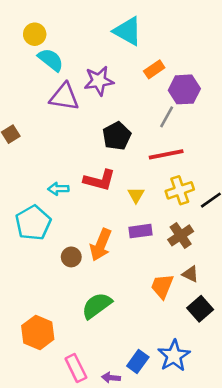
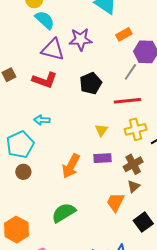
red L-shape: (99, 180) -> (45, 80), moved
brown circle: (71, 257) -> (23, 172), moved
brown triangle: (190, 274) -> (134, 186), moved, turned 48

